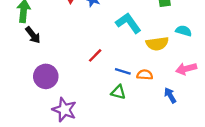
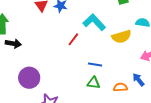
black arrow: (33, 35) -> (13, 44), turned -35
red line: (95, 55) -> (73, 39), moved
orange semicircle: (145, 75) -> (120, 87), moved

